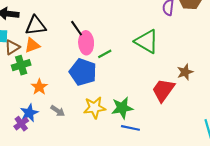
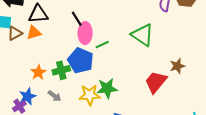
green cross: (21, 65) -> (61, 70), moved
green star: (122, 108) -> (107, 88), moved

